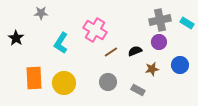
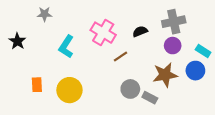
cyan rectangle: (187, 23) -> (203, 51), moved
black semicircle: (135, 51) -> (140, 31), moved
brown star: (152, 69) -> (165, 75), size x1.6
orange rectangle: (34, 78) -> (37, 85), size x0.6
gray circle: (108, 82) -> (130, 89), moved

